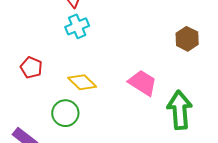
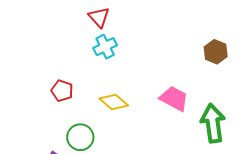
green circle: (65, 113) -> (80, 137), moved

